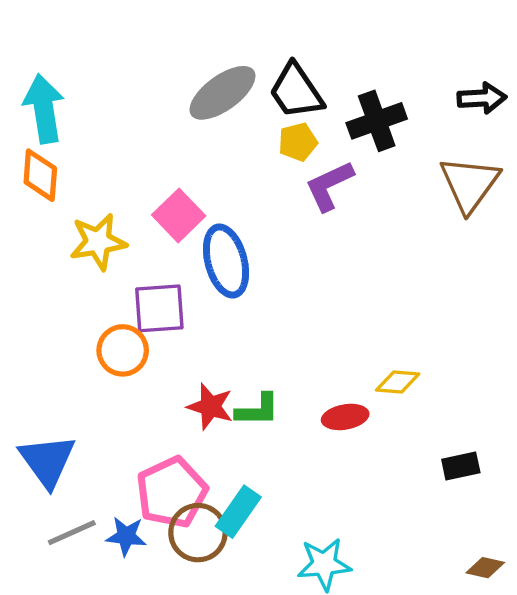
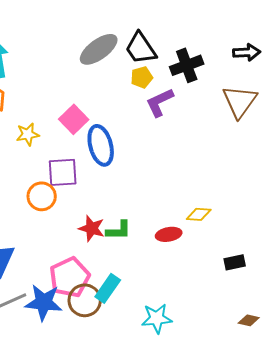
yellow star: (98, 242) -> (28, 134), size x0.7
blue star: (126, 536) -> (44, 302), size x1.6

